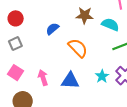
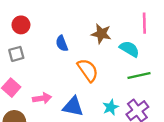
blue semicircle: (52, 29) -> (62, 43), turned -80
pink arrow: (43, 78) -> (42, 98), turned 91

